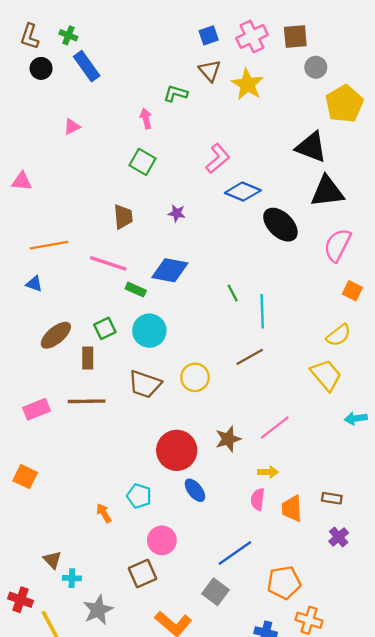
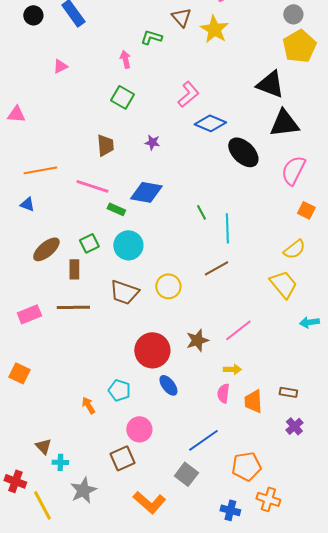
gray circle: (316, 67) -> (293, 14), moved

